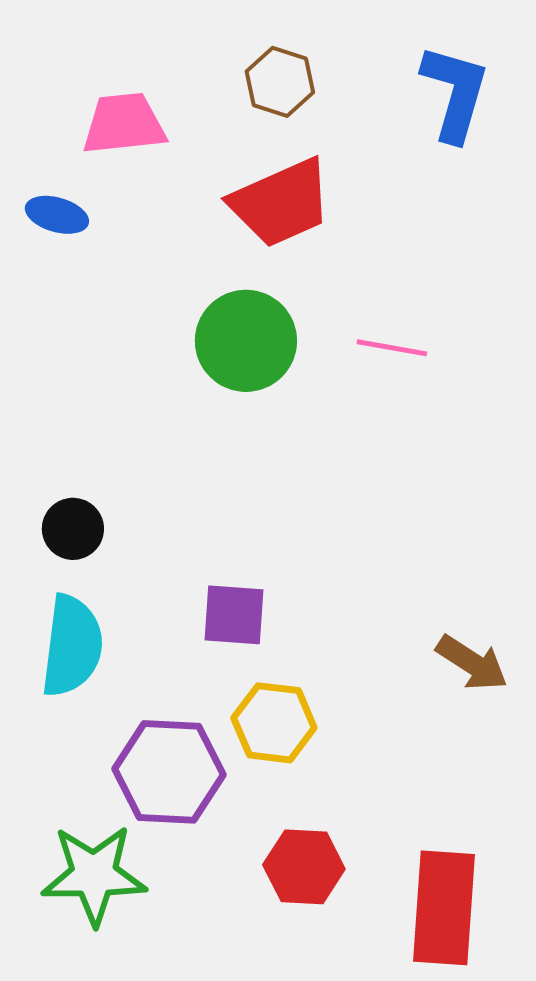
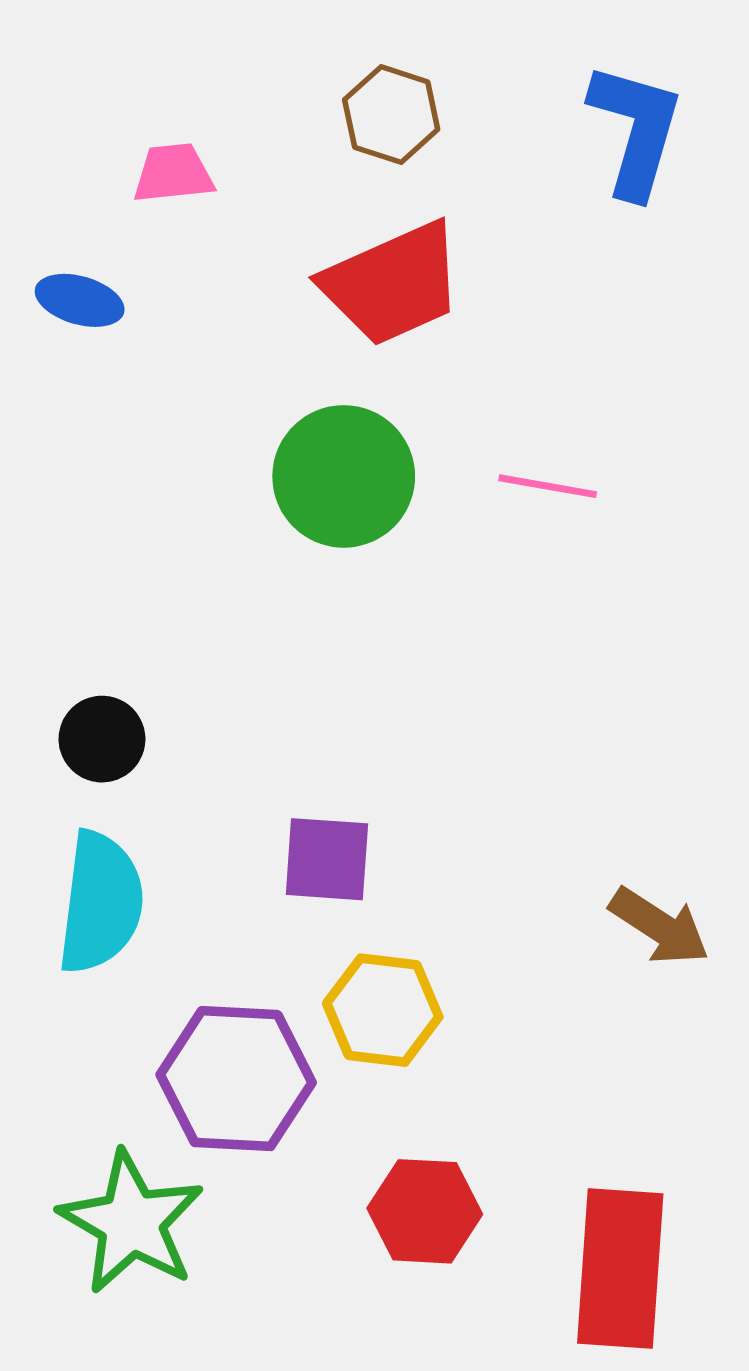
pink trapezoid: (124, 124) -> (173, 173), size x0.7
green star: (94, 875) -> (131, 1222), turned 30

